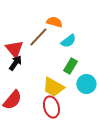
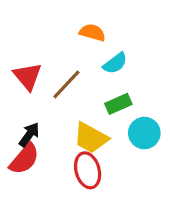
brown line: (38, 37) -> (66, 84), moved
black arrow: (15, 63) -> (29, 135), moved
green rectangle: (70, 66) -> (118, 104), turned 35

